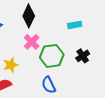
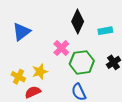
black diamond: (29, 16) -> (78, 21), moved

